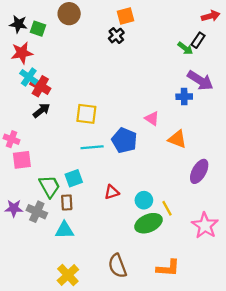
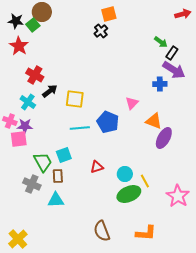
brown circle: (69, 14) -> (42, 12), moved
green square: (38, 29) -> (33, 25), turned 32
black rectangle: (198, 40) -> (172, 53), moved
red star: (22, 53) -> (19, 46), turned -30
cyan cross: (29, 77) -> (28, 102), moved
black arrow: (41, 110) -> (50, 91), moved
pink triangle: (152, 118) -> (132, 103), turned 40
purple ellipse: (199, 171) -> (164, 138), moved
purple star: (14, 208) -> (25, 126), moved
yellow cross: (68, 275) -> (18, 239), moved

